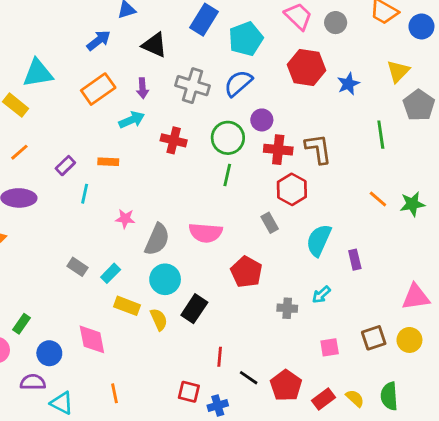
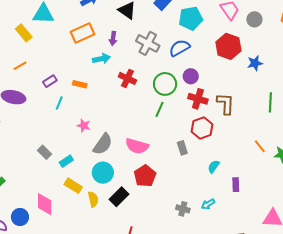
cyan semicircle: (319, 240) -> (214, 167), size x0.6
red pentagon: (246, 272) -> (145, 176), moved
blue circle: (49, 353) -> (20, 217), moved

